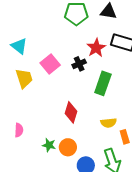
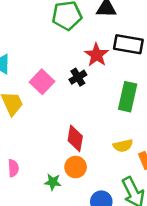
green rectangle: (103, 83) -> (128, 97), moved
orange circle: (68, 147) -> (76, 167), moved

